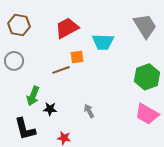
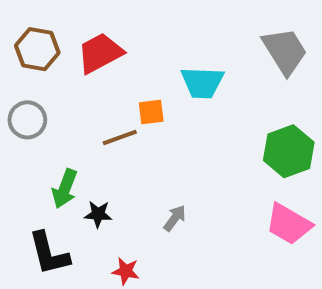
red trapezoid: (67, 28) -> (100, 53), moved
gray arrow: (89, 111) -> (175, 218), turned 64

